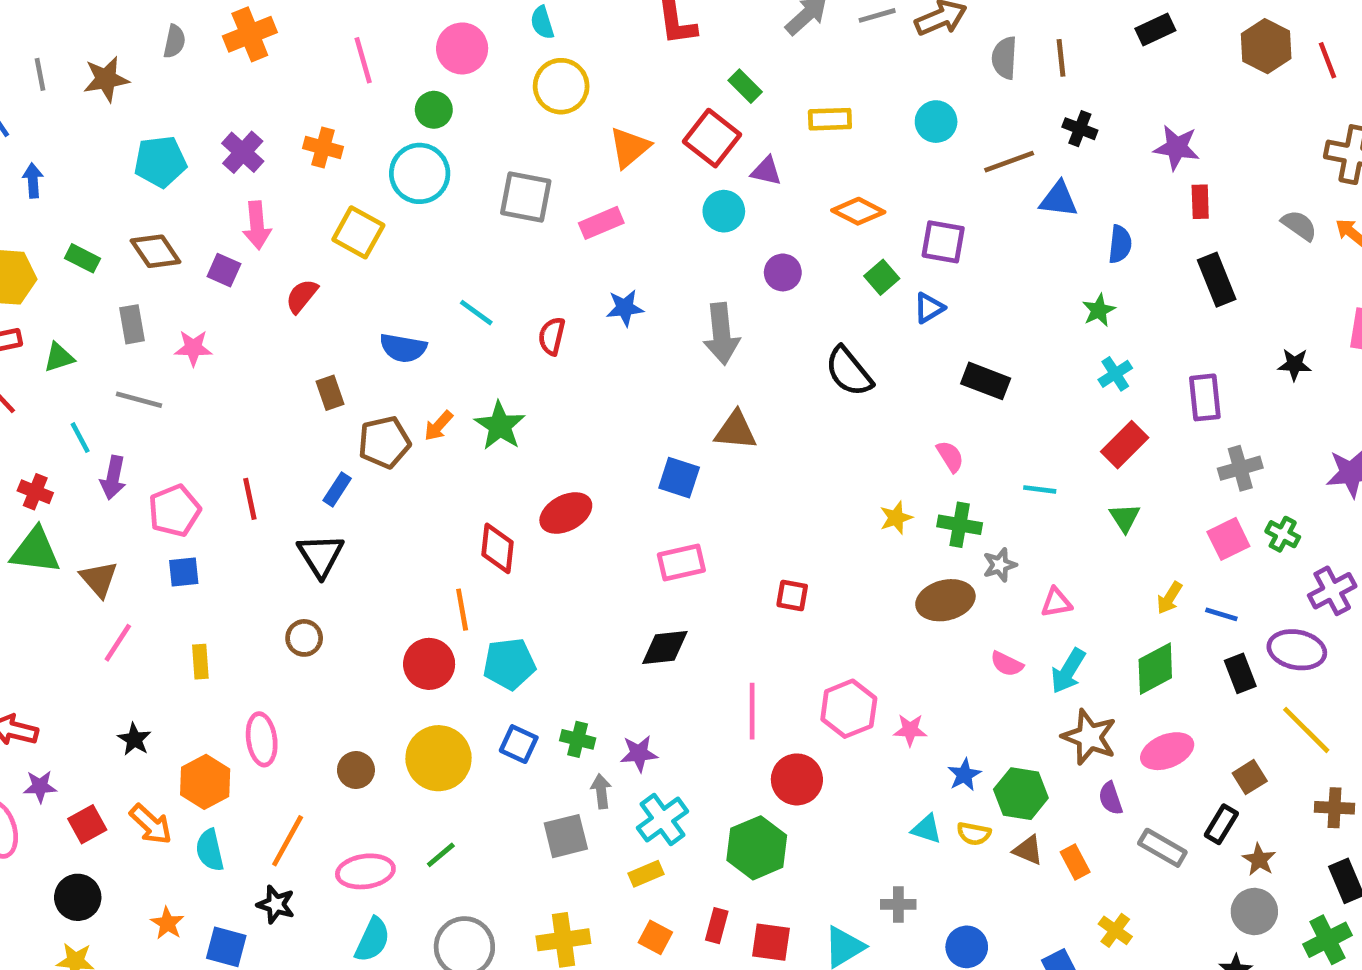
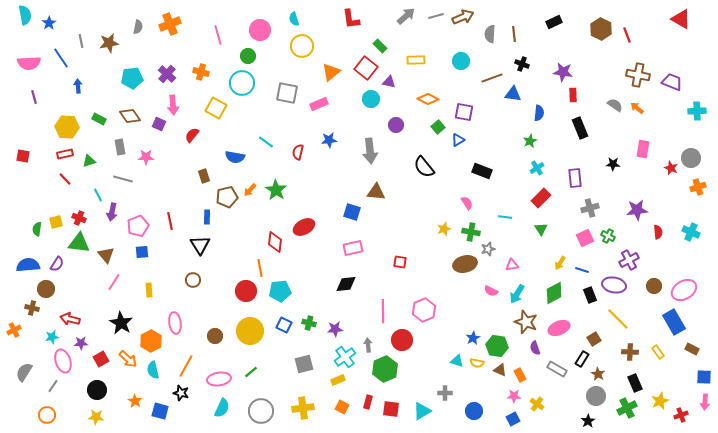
blue rectangle: (337, 489) -> (207, 217), turned -32
pink star: (910, 730) -> (514, 396), moved
black star: (134, 739) -> (121, 323), size x1.6
gray arrow: (601, 791) -> (368, 345), moved

